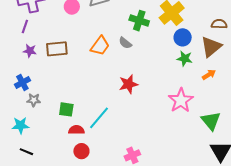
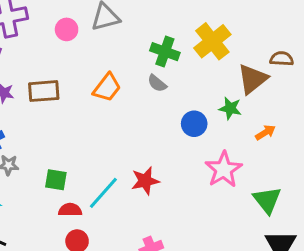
blue circle: (183, 37) -> (194, 124), moved
gray semicircle: (125, 43) -> (157, 83), moved
brown triangle: (211, 47) -> (253, 79), moved
red star: (128, 84) -> (145, 181), moved

